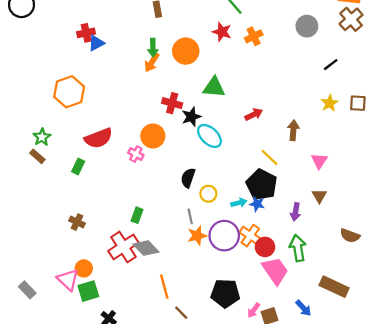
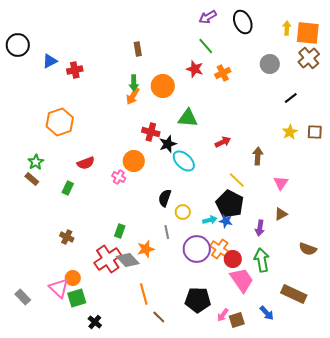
blue triangle: (96, 43) -> (50, 61), moved
red semicircle: (99, 138) -> (86, 163), size x0.7
brown triangle: (319, 196) -> (281, 214), turned 32
orange star: (197, 236) -> (146, 249), moved

